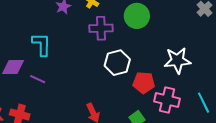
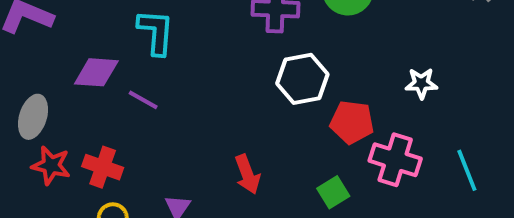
white star: (177, 60) -> (421, 83), size x0.6

